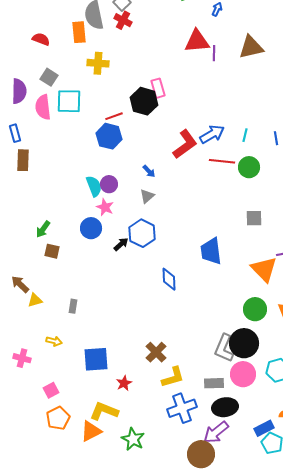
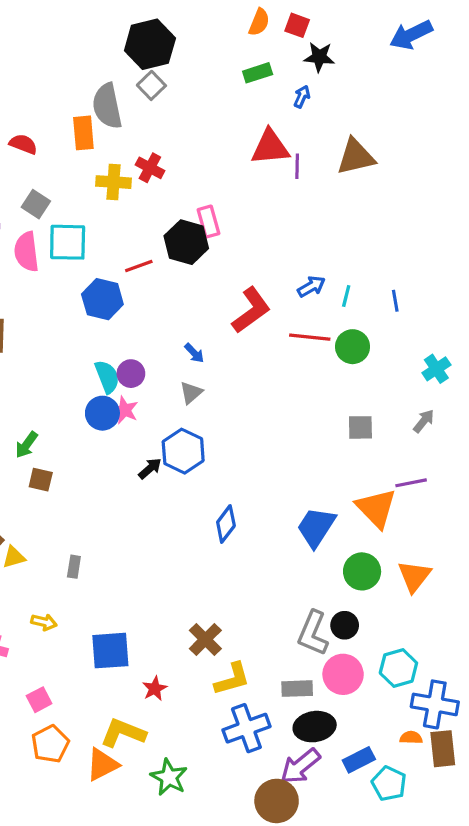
red cross: (123, 20) -> (150, 168), moved
blue arrow: (212, 134) -> (311, 287), moved, size x0.7
blue hexagon: (109, 136) -> (102, 299), moved
blue circle: (91, 228) -> (102, 413), moved
blue trapezoid: (211, 251) -> (316, 527), moved, turned 40
blue diamond: (169, 279) -> (226, 524), turned 40
black circle: (244, 343) -> (345, 625), size x0.6
blue rectangle: (264, 428) -> (359, 760), moved

